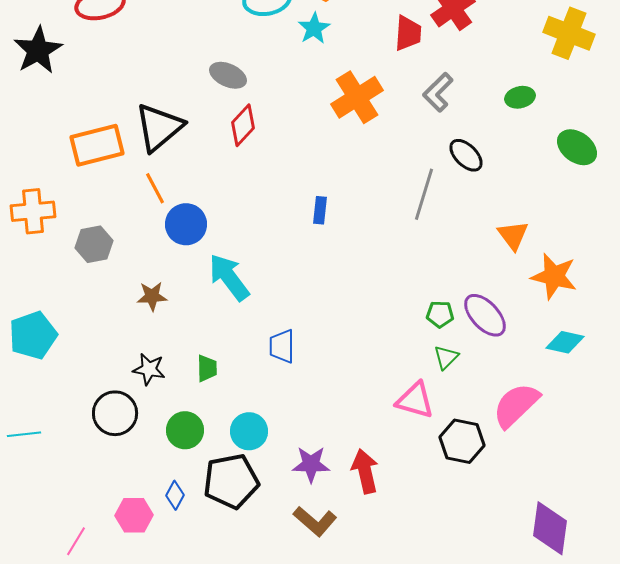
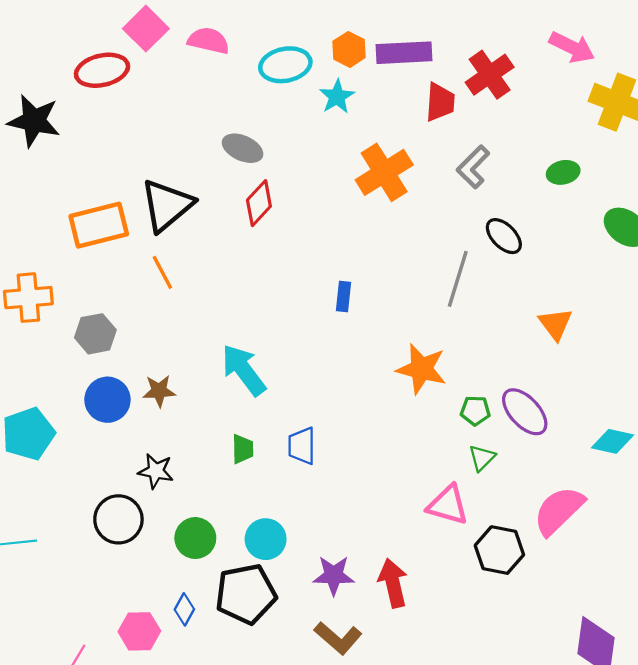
black star: (38, 50) -> (34, 121), turned -30
blue circle: (186, 224) -> (107, 400), moved
orange star: (554, 276) -> (421, 369), moved
green trapezoid: (207, 368) -> (243, 449), moved

